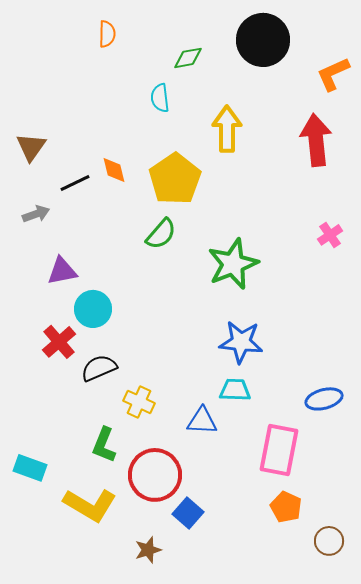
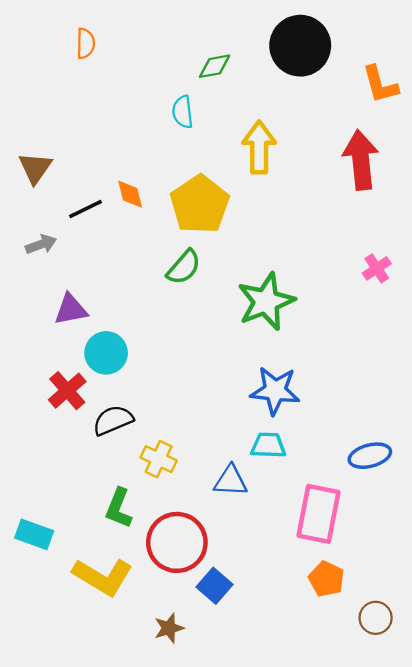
orange semicircle: (107, 34) -> (86, 43), moved
orange L-shape: (333, 74) -> (380, 85), turned -81

